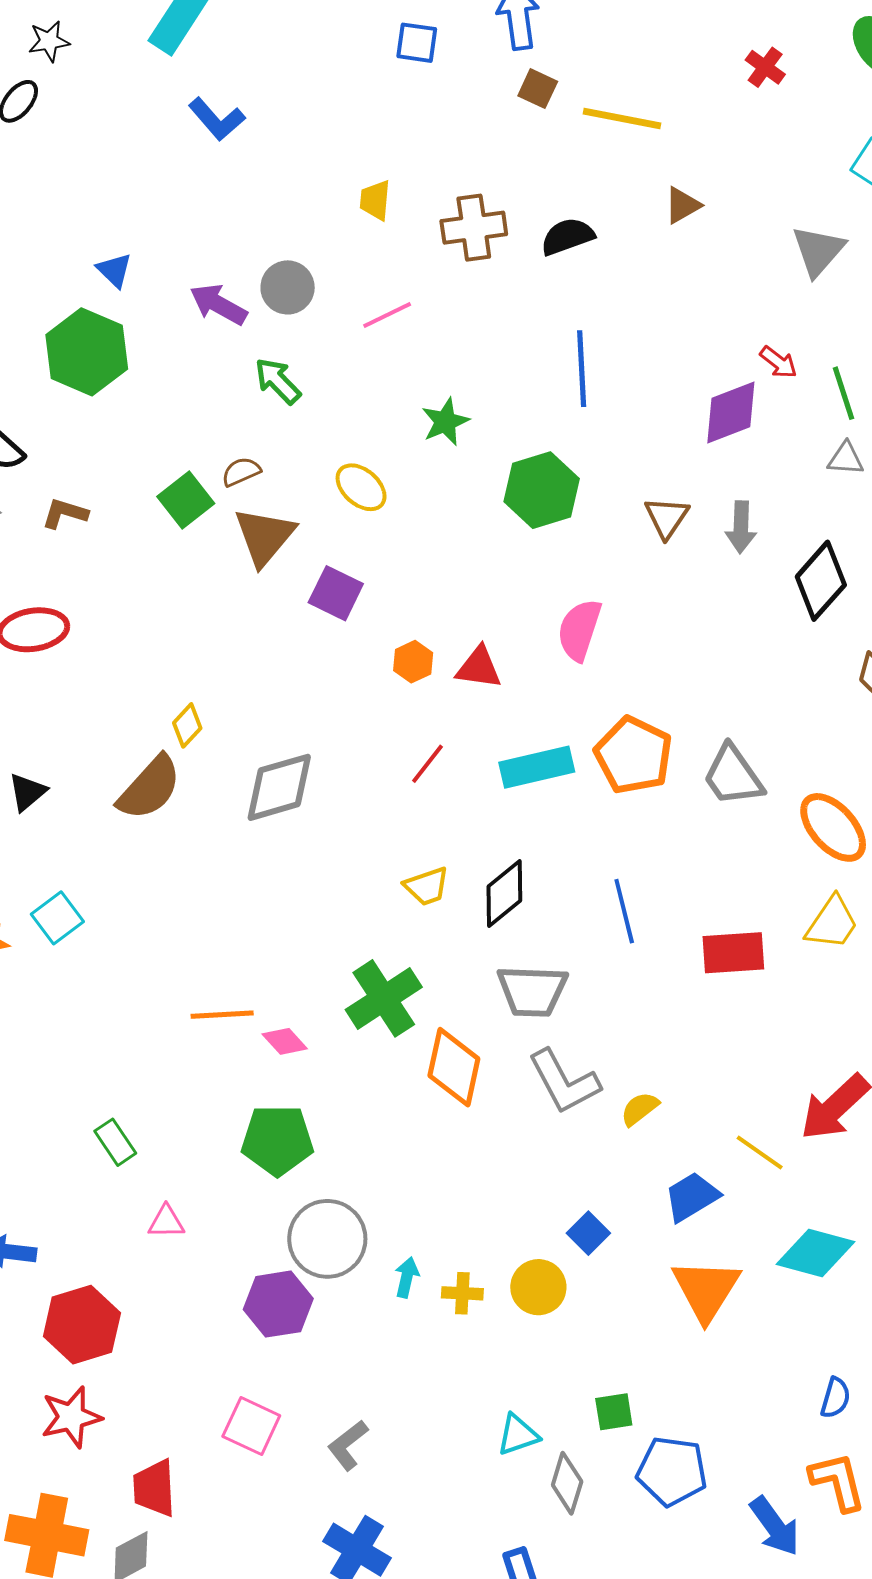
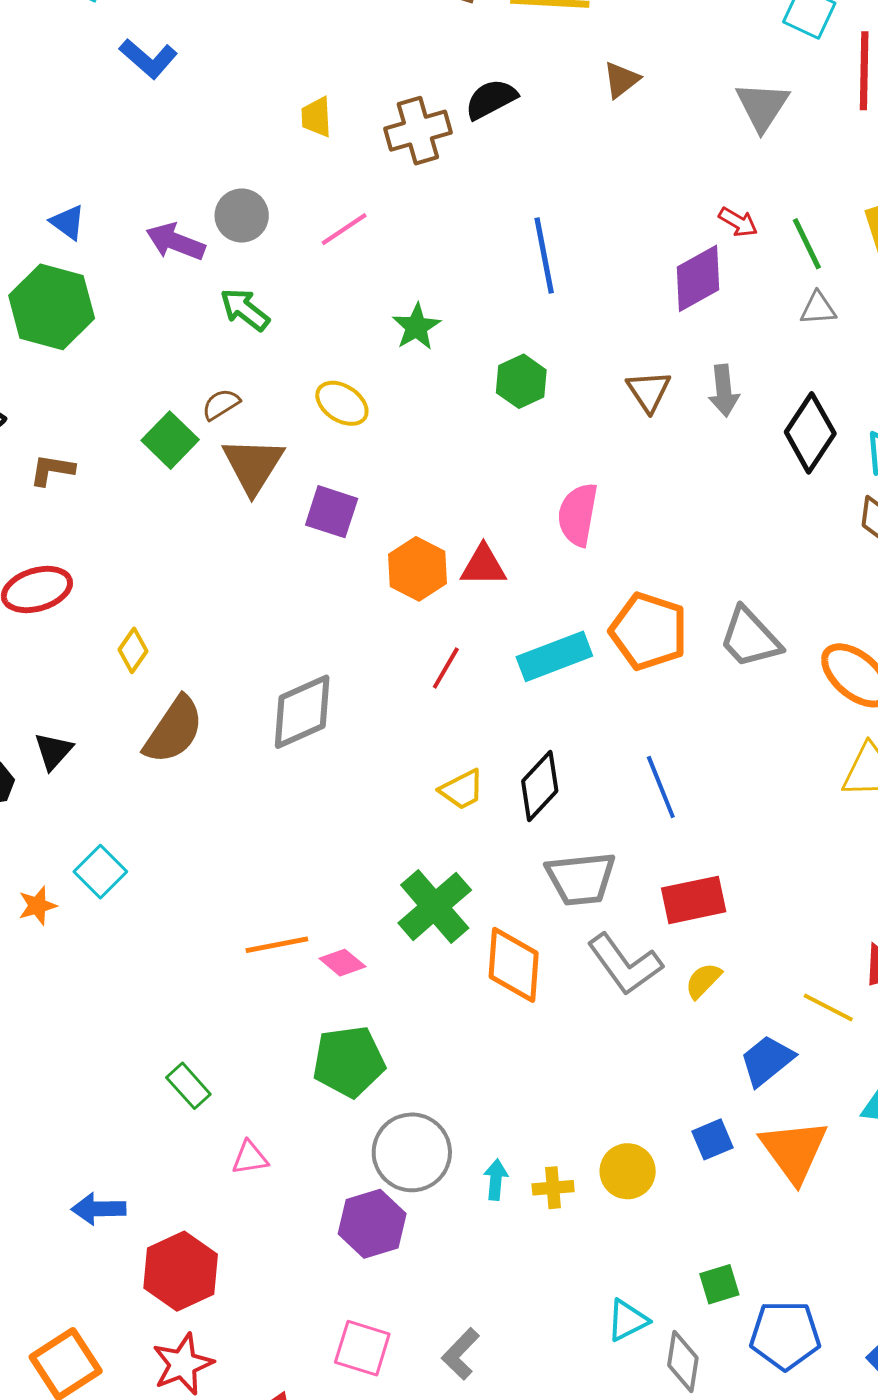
black semicircle: (567, 236) -> (491, 99), moved
green hexagon: (542, 490) -> (521, 381), size x0.7
orange hexagon: (413, 662) -> (417, 569), size x1.5
yellow diamond: (187, 725) -> (133, 650), moved
red rectangle: (733, 953) -> (694, 900), moved
blue square: (588, 1233) -> (713, 1139), moved, turned 30

